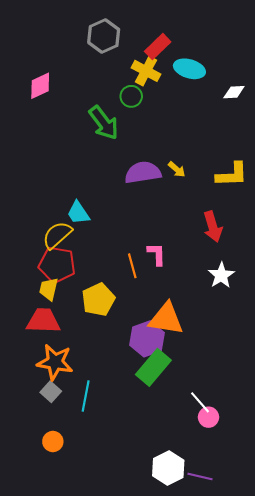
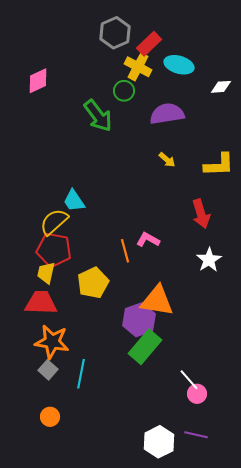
gray hexagon: (104, 36) -> (115, 33), moved
purple semicircle: (143, 173) -> (167, 114), moved
pink L-shape: (157, 254) -> (148, 240), turned -60
purple line: (200, 476) -> (196, 435), moved

